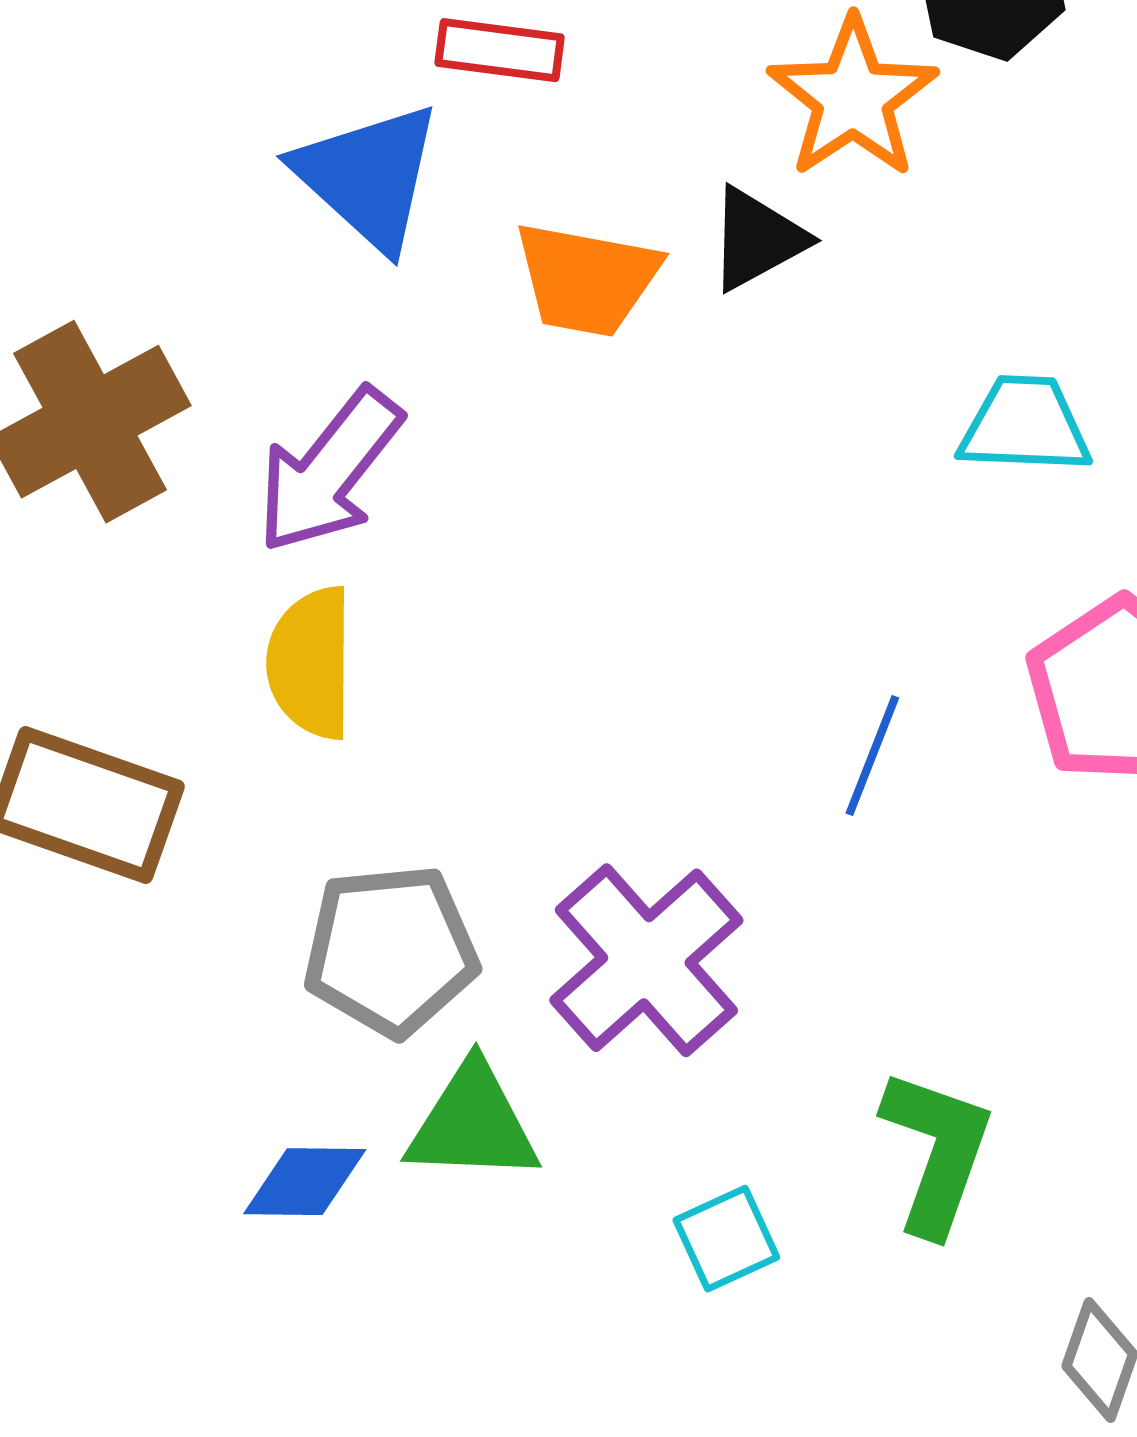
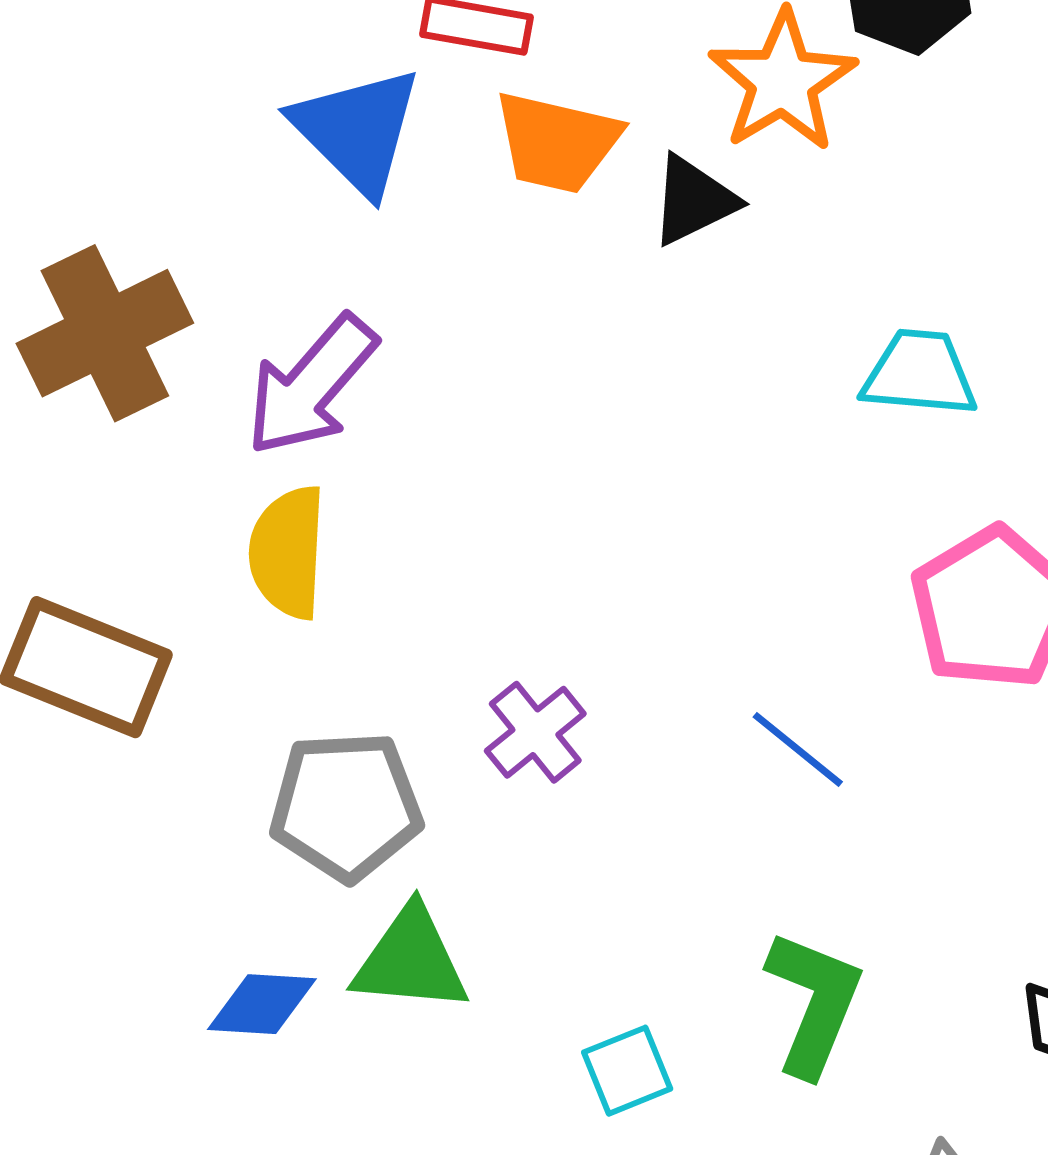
orange trapezoid: (587, 279) -> (557, 142), moved
blue line: (872, 756) -> (798, 749), moved, turned -75
purple cross: (646, 960) -> (535, 732), moved, size x0.6

